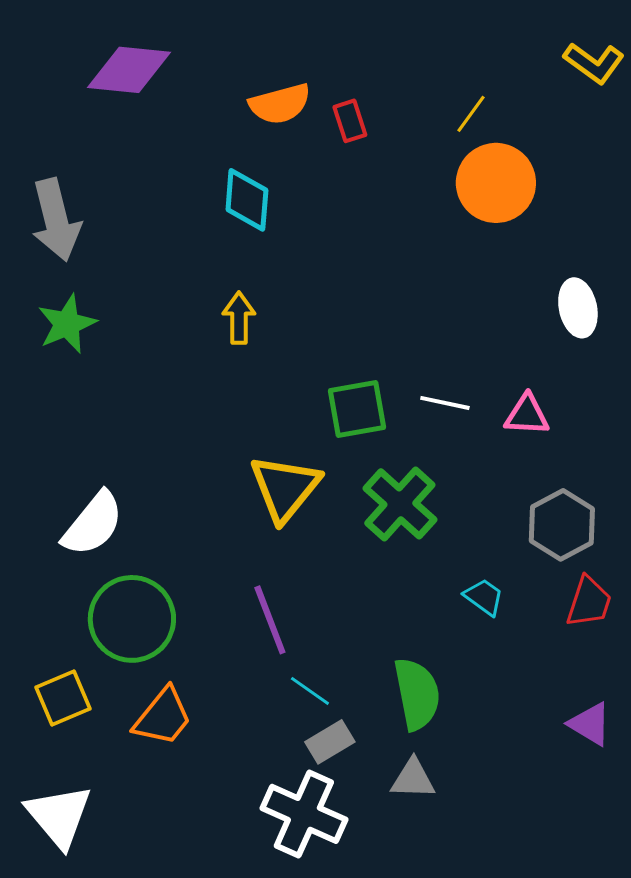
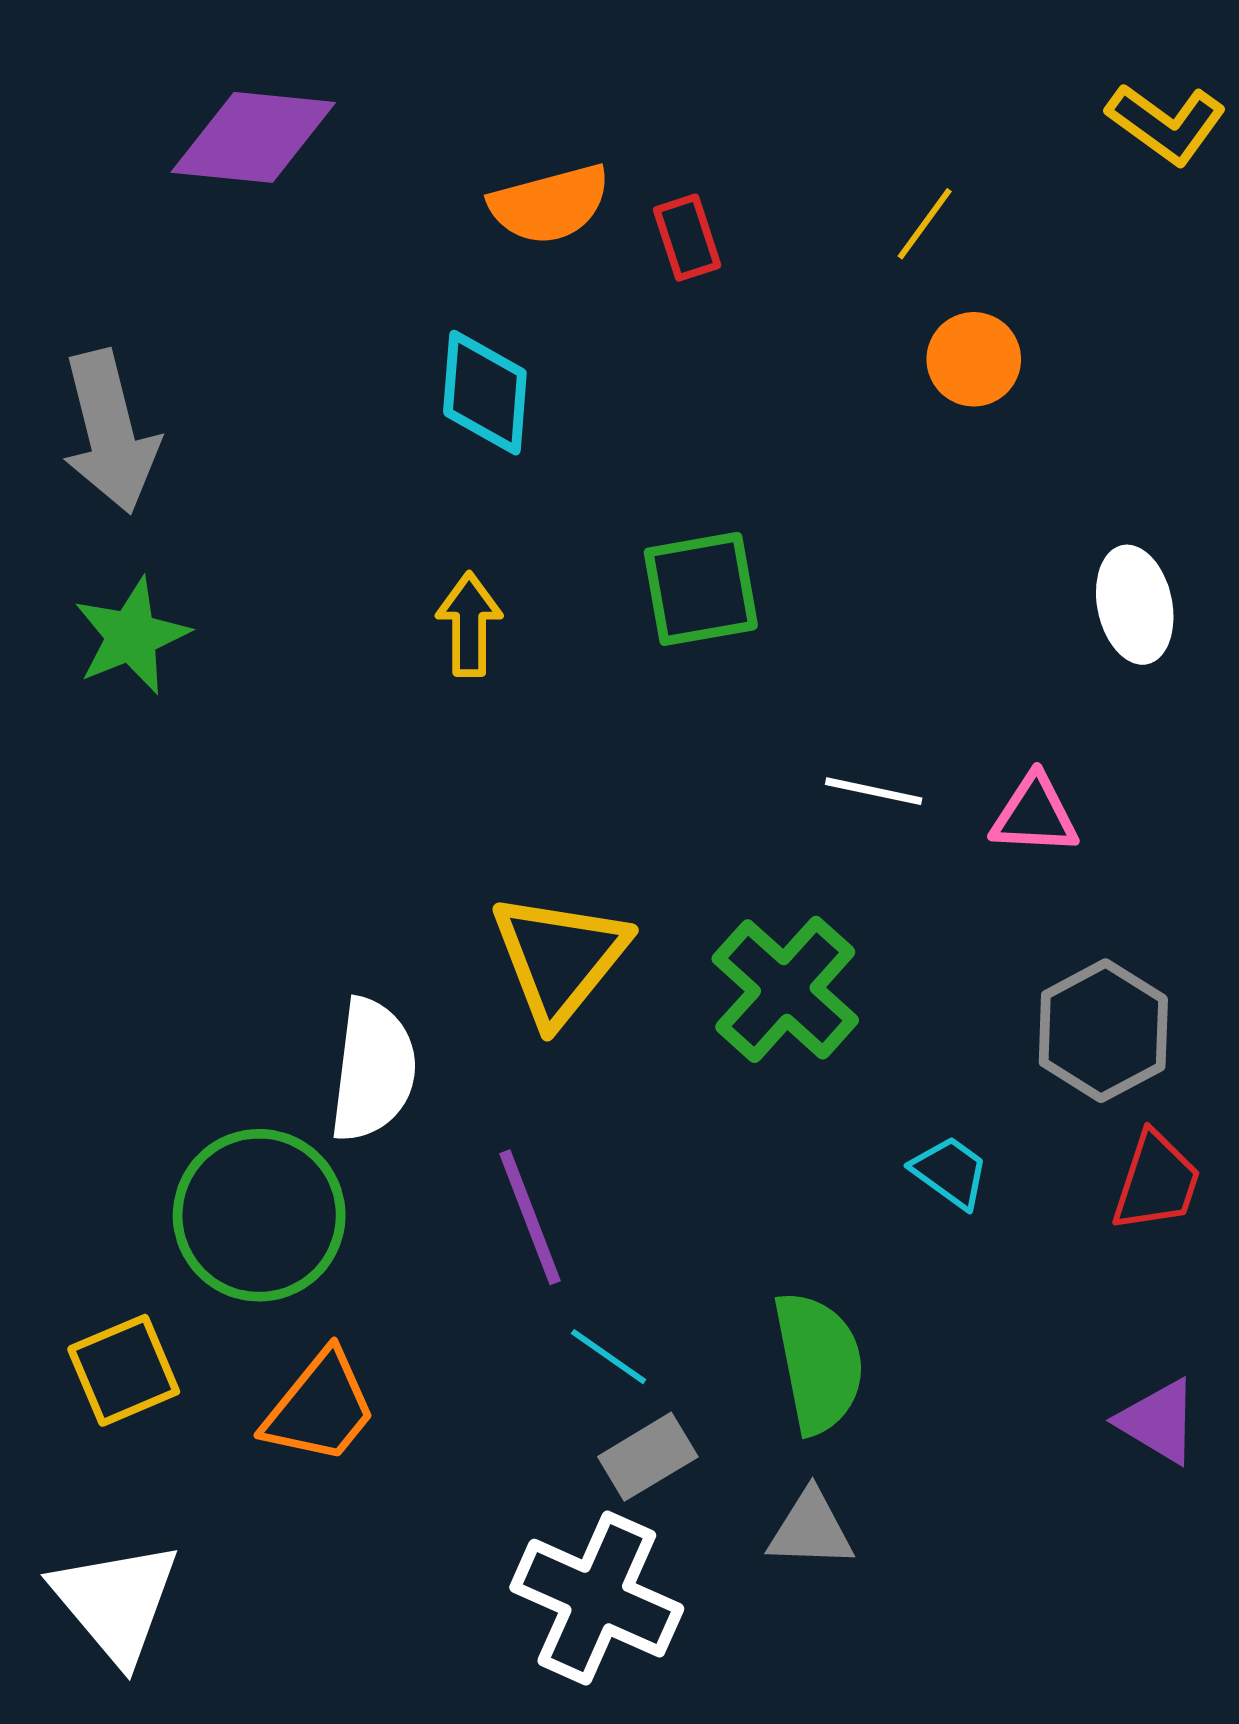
orange circle: (496, 183) -> (974, 359), size x0.6
green square: (357, 409) -> (701, 589), moved
white semicircle: (93, 524) -> (373, 1070), moved, turned -32

